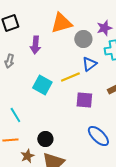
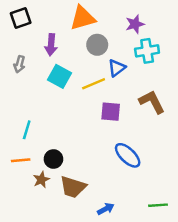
gray circle: (83, 39) -> (97, 45), moved
cyan square: (42, 85) -> (60, 76), moved
cyan line: (15, 115) -> (27, 130), turned 49
black circle: (45, 139) -> (53, 159), moved

